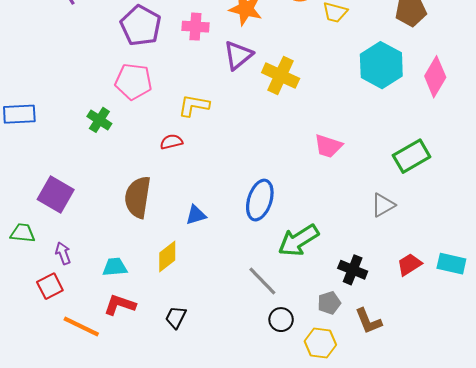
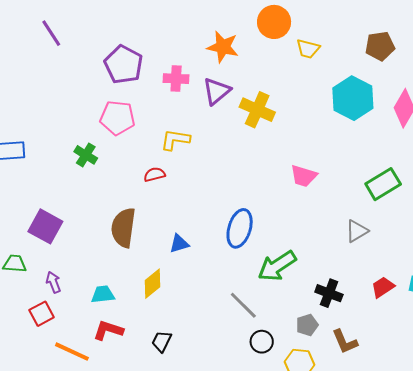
pink cross: (195, 27) -> (176, 79), moved

